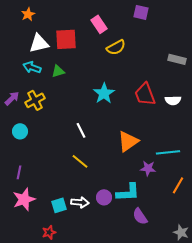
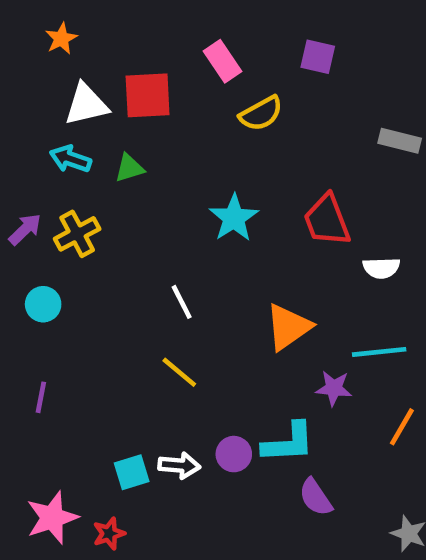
purple square: (141, 12) -> (318, 57), moved
white semicircle: (173, 100) -> (381, 268), moved
pink star: (24, 199) -> (52, 518), moved

